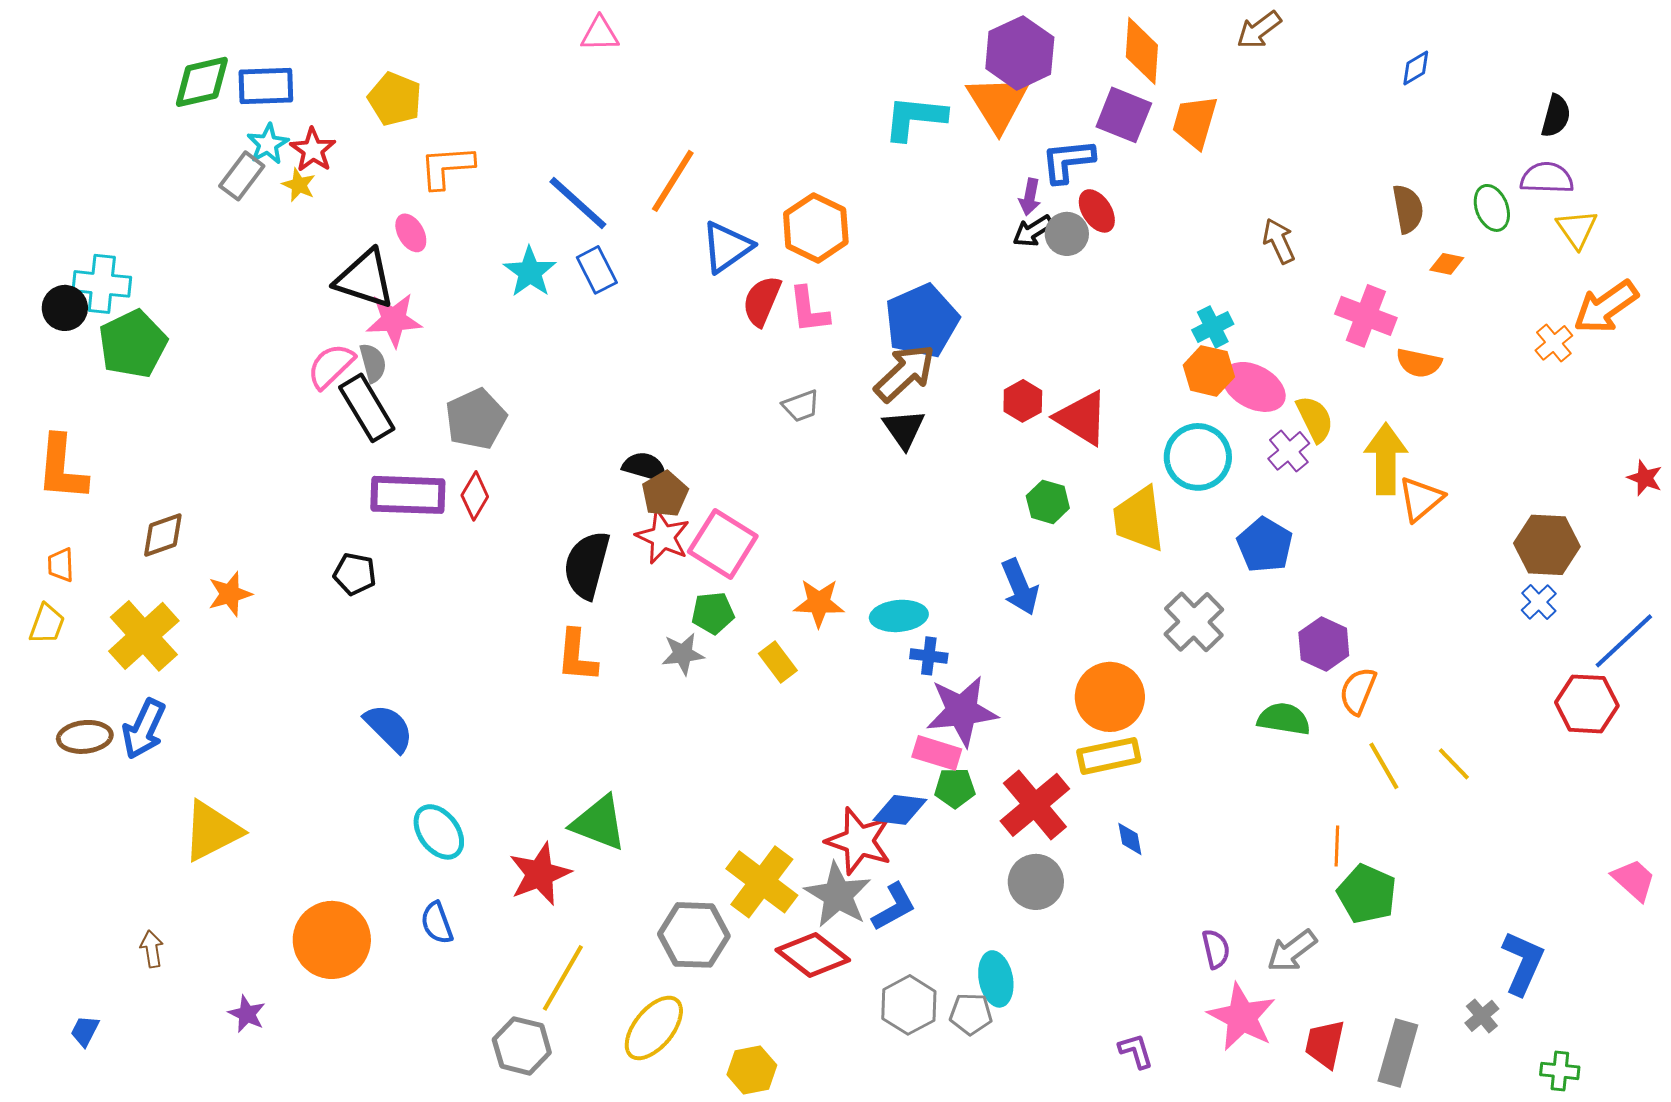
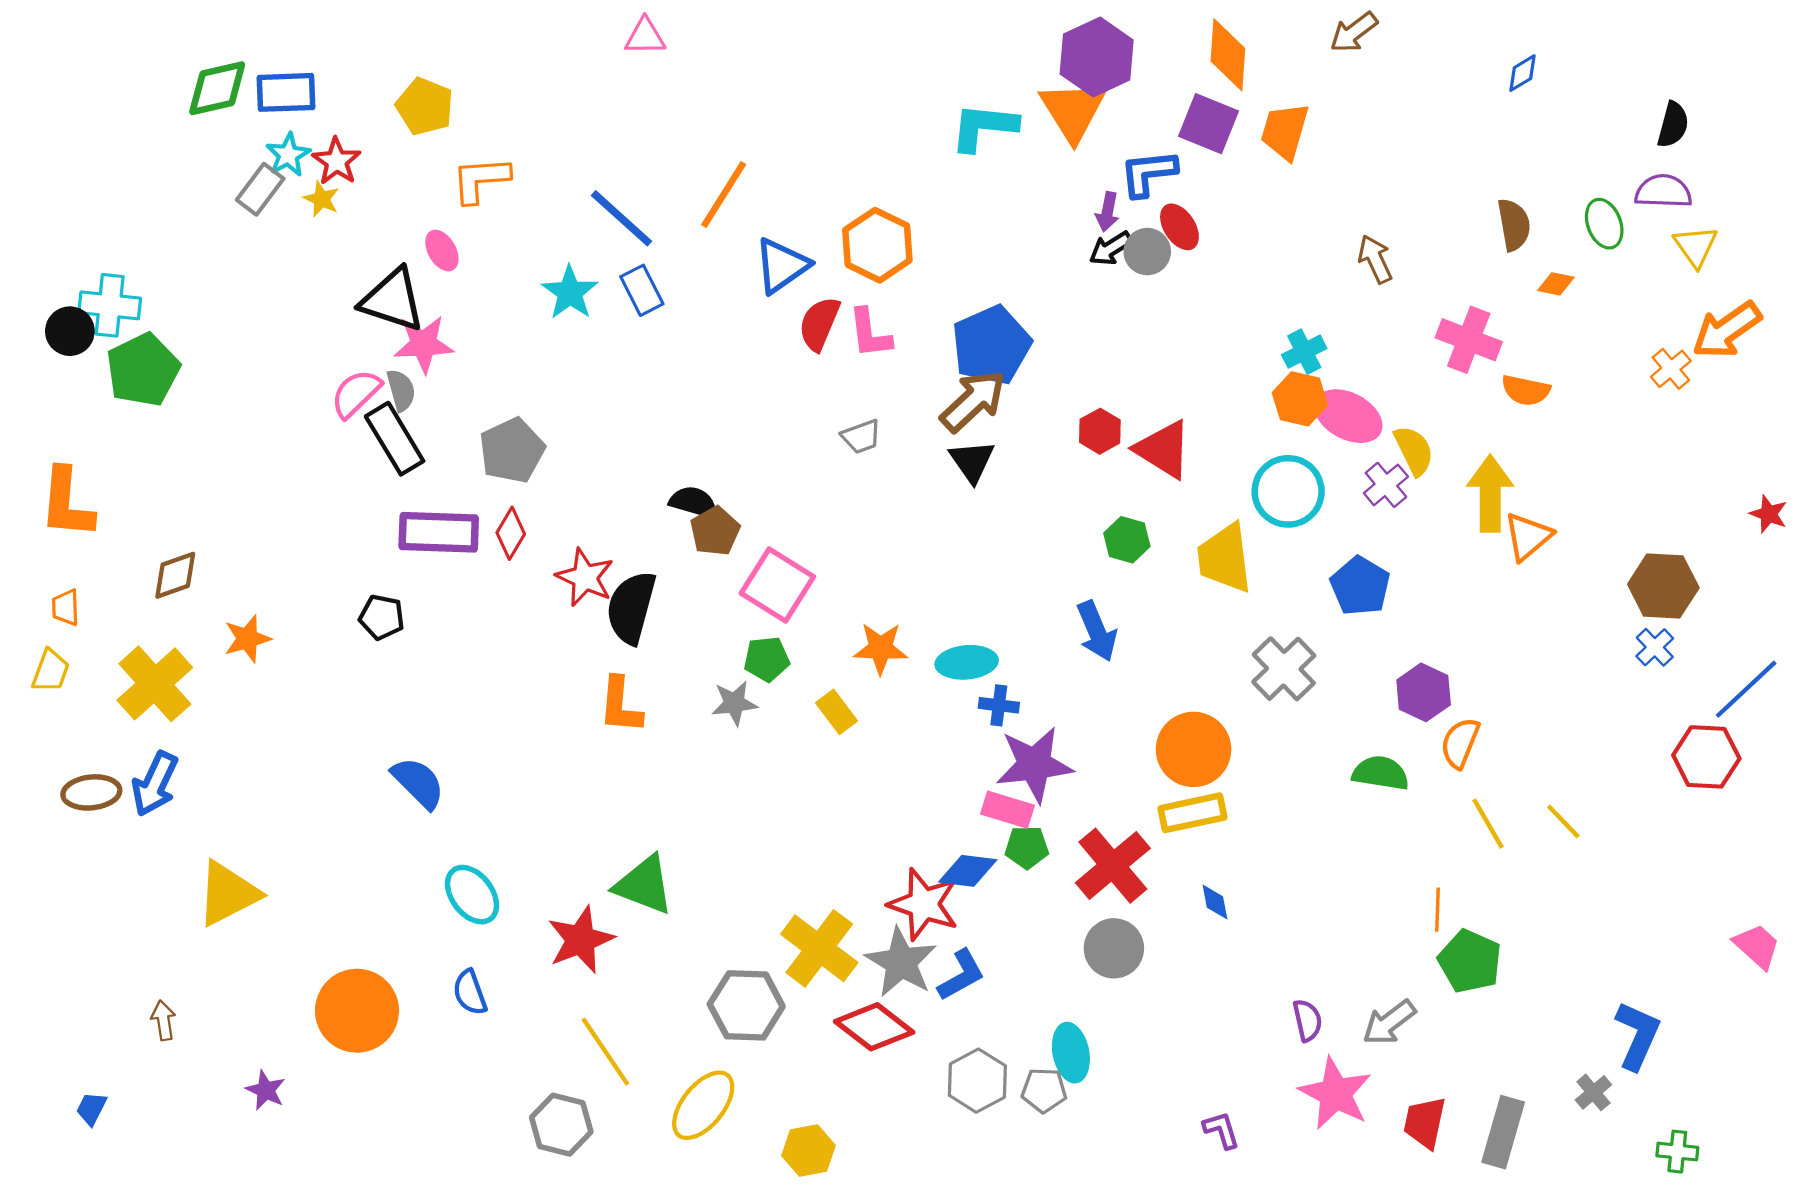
red star: (663, 537) -> (585, 577), moved
yellow line: (563, 978) -> (605, 1052), turned -64

